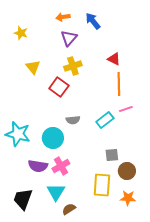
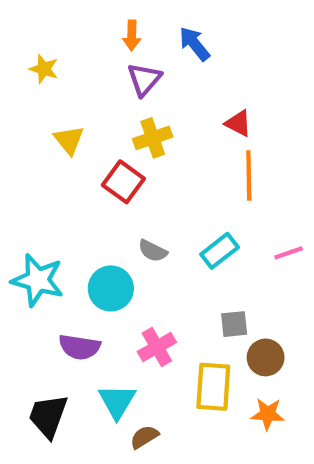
orange arrow: (63, 17) -> (132, 35), turned -80
pink line: (126, 109) -> (289, 253), moved
gray semicircle: (73, 120) -> (153, 251), turned 32
pink cross: (61, 166) -> (157, 347), moved

